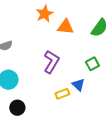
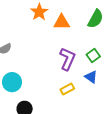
purple L-shape: (51, 62) -> (67, 59), moved
blue triangle: (78, 85) -> (91, 77), moved

